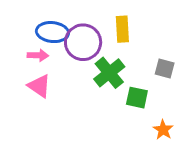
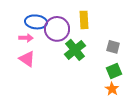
green square: (137, 98) -> (114, 71), moved, turned -35

